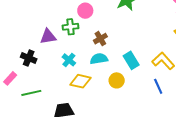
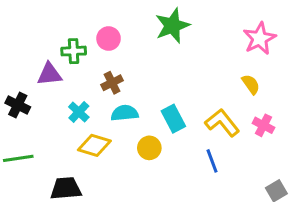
green cross: (70, 27) -> (74, 51), moved
brown cross: (100, 39) -> (112, 83), moved

